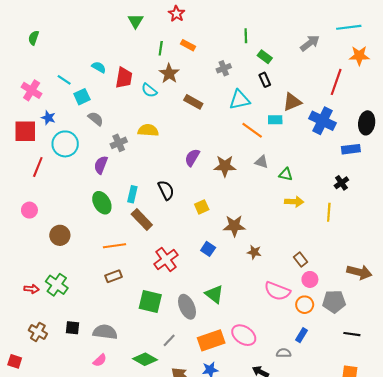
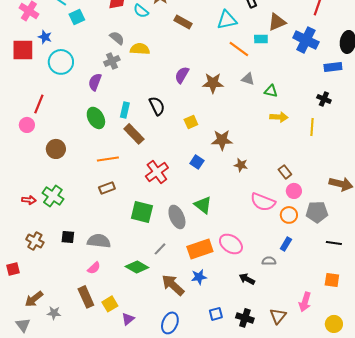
gray semicircle: (96, 119) -> (117, 38), moved
red line: (38, 167) -> (39, 104), moved
black cross: (341, 183) -> (324, 99), turned -32
red square: (15, 361) -> (13, 269), turned -32

